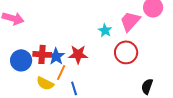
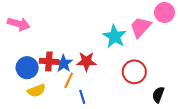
cyan star: (105, 30) -> (115, 36), size x1.6
red circle: (126, 52) -> (134, 72), moved
yellow semicircle: (45, 83) -> (36, 91), moved, turned -48

